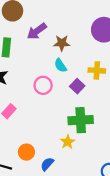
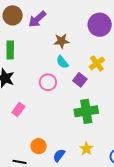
purple arrow: (37, 31) -> (37, 19), moved
yellow cross: (97, 70) -> (97, 63), turned -35
yellow star: (68, 142) -> (86, 149), moved

